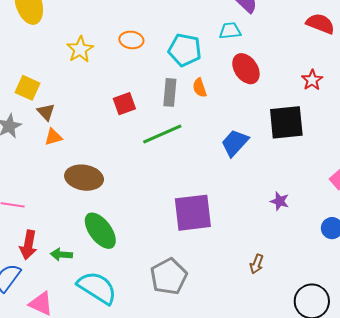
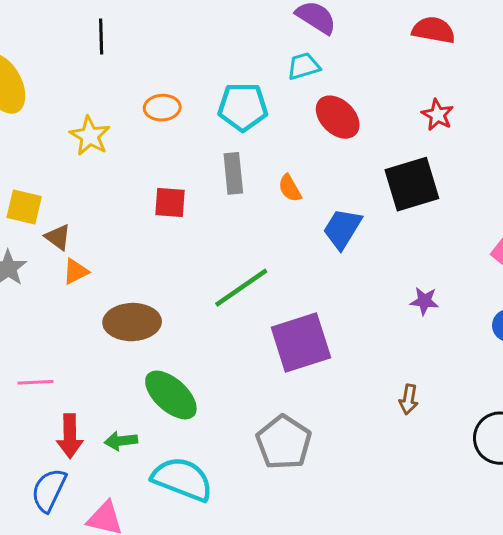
orange semicircle: (200, 88) -> (290, 188), moved
red square: (124, 104) -> (170, 202), turned 35
green line: (162, 134) -> (241, 288), moved

